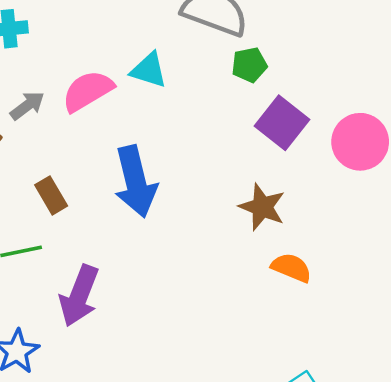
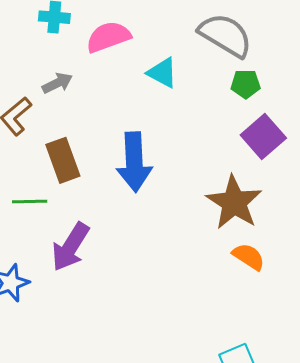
pink semicircle: (88, 91) -> (108, 37), moved
brown rectangle: (51, 195) -> (63, 160), size x1.4
brown star: (262, 207) -> (234, 202), size x1.4

